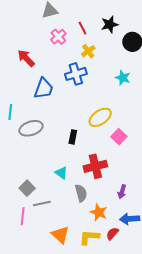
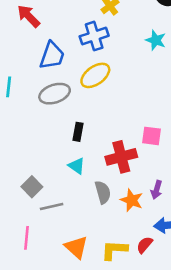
yellow ellipse: (100, 117) -> (95, 75), moved
gray ellipse: (31, 128) -> (55, 94), moved
black rectangle: (73, 137) -> (78, 132), moved
pink square: (119, 137) -> (152, 136), moved, turned -35
orange star: (99, 212) -> (132, 200), moved
pink line: (23, 216) -> (27, 238), moved

